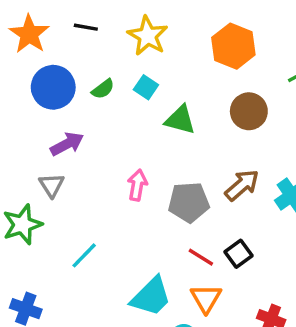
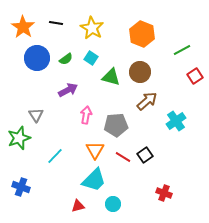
brown circle: (249, 111) -> (140, 72), moved
purple arrow: (67, 144) -> (68, 90), moved
brown arrow: (242, 185) -> (147, 101), moved
orange triangle: (206, 298) -> (95, 150), moved

